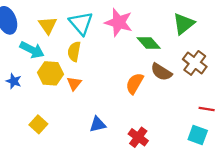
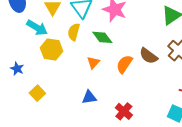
green diamond: (149, 43) -> (102, 37), moved
blue star: (14, 81) -> (17, 69), moved
orange triangle: (74, 83) -> (93, 62), moved

